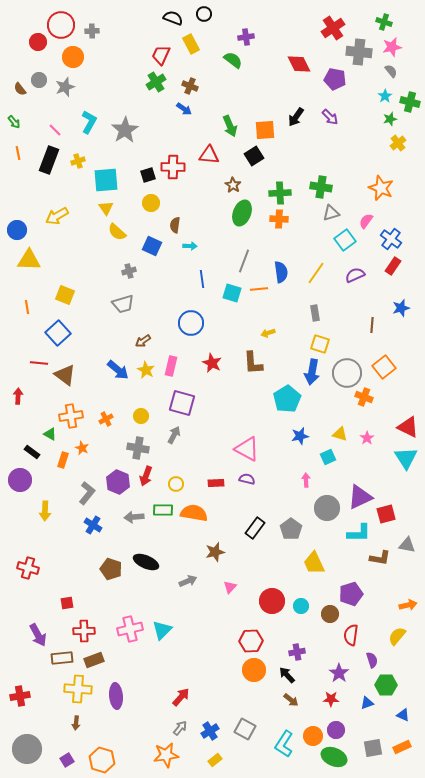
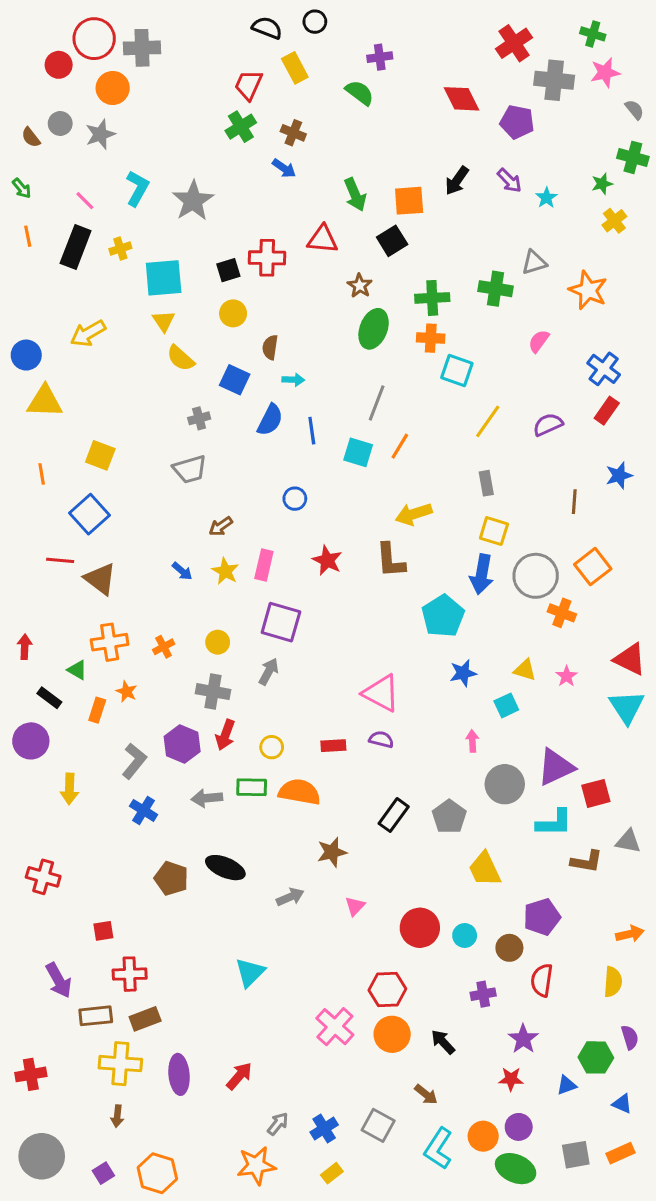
gray cross: (92, 31) -> (142, 48), size x1.6
gray semicircle: (391, 71) -> (634, 110), moved
cyan star: (385, 96) -> (546, 198), moved
gray triangle: (331, 213) -> (534, 262), moved
pink semicircle: (366, 221) -> (539, 341), moved
cyan square: (345, 240) -> (457, 370), moved, turned -35
blue semicircle: (281, 272) -> (270, 420), moved, turned 35
orange line: (259, 289) -> (400, 446), turned -54
blue circle: (191, 323) -> (295, 499), size x0.6
yellow arrow: (268, 333) -> (414, 514), size x1.6
blue arrow: (118, 370) -> (182, 571), size x0.6
red arrow: (18, 396) -> (25, 647), moved
pink cross: (130, 629) -> (335, 1027), moved, turned -35
yellow semicircle: (397, 636) -> (613, 982), turned 144
purple cross: (297, 652) -> (483, 994), moved
purple semicircle: (372, 660) -> (630, 1037), moved
red arrow: (181, 697) -> (239, 1076), moved
brown arrow: (291, 700) -> (426, 1094), moved

